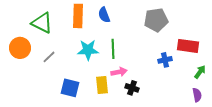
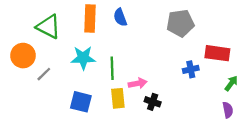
green line: (113, 49) -> (112, 68), moved
cyan star: (88, 50) -> (83, 58), moved
gray line: (49, 57) -> (44, 74), moved

